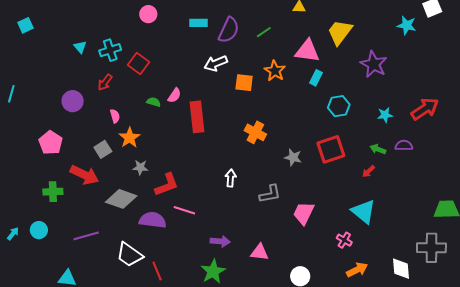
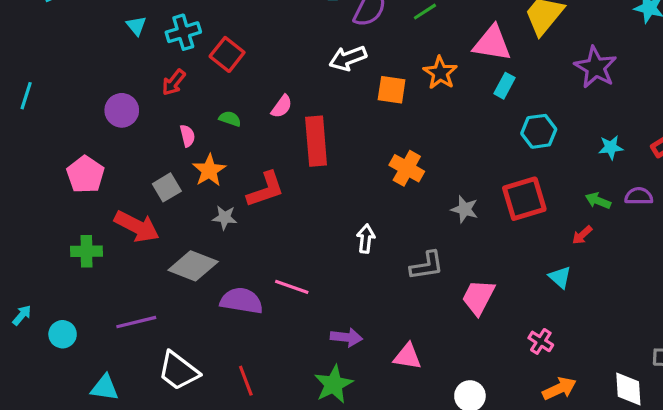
green semicircle: (154, 102) -> (230, 119), moved
red L-shape: (167, 185) -> (266, 189), moved
cyan triangle: (364, 212) -> (560, 277), moved, size x0.6
cyan circle: (39, 230) -> (63, 334), moved
white trapezoid: (130, 255) -> (178, 371), moved

